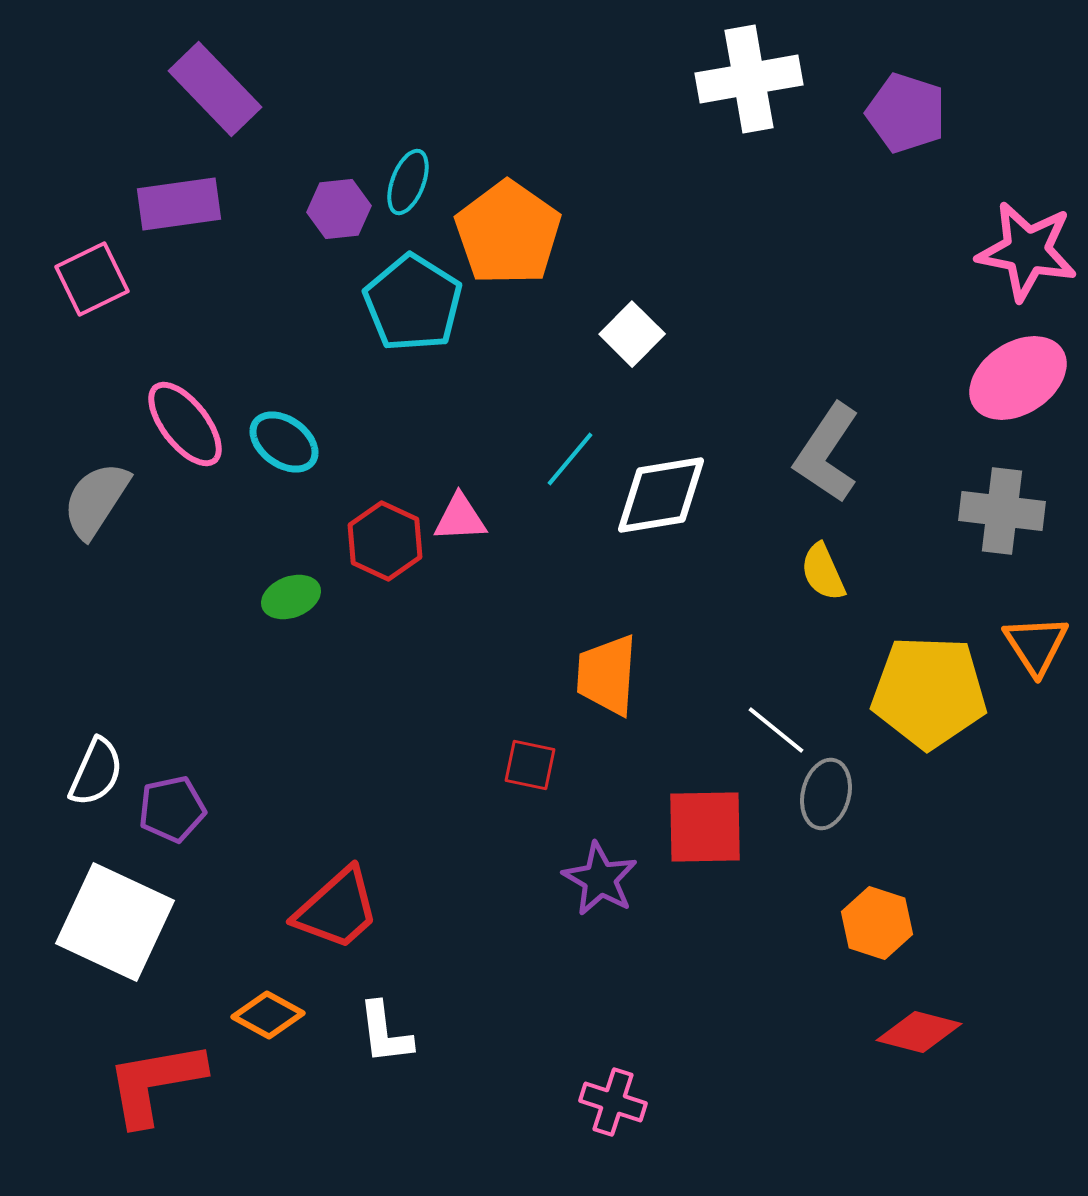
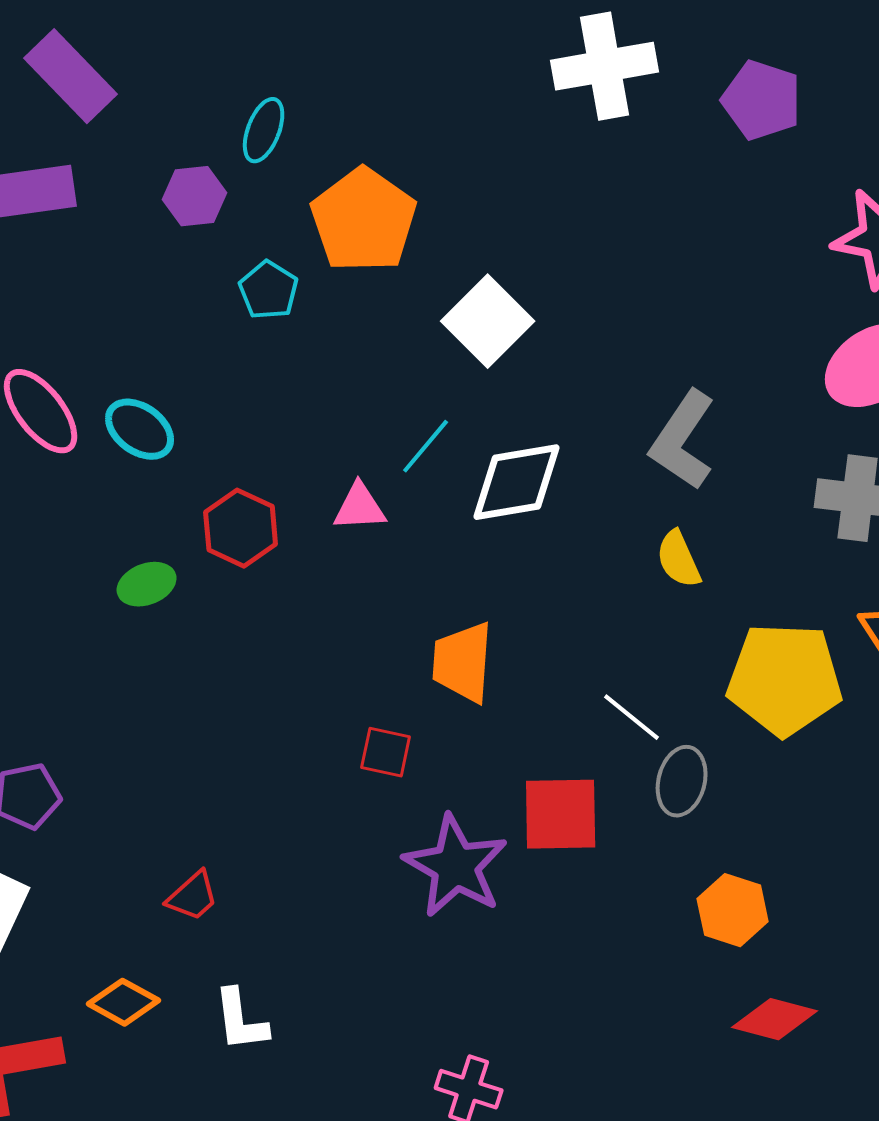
cyan ellipse: (408, 182) -> (264, 130), moved
cyan pentagon: (413, 303) -> (269, 290), size x0.6
white square: (632, 334) -> (488, 321), size x1.4
pink triangle: (460, 518) -> (360, 507), moved
purple star: (600, 879) -> (456, 866), size x1.4
red trapezoid: (337, 909) -> (193, 896), size x0.6

